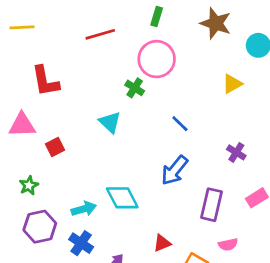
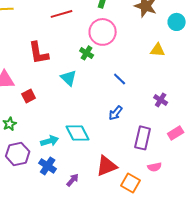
red L-shape: (45, 81) -> (39, 53), moved
yellow triangle: (232, 84) -> (158, 50), turned 35
blue arrow: (174, 170) -> (116, 113), size x0.7
red triangle: (162, 243) -> (107, 166), size x1.6

